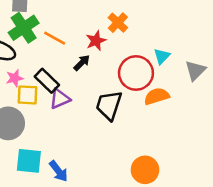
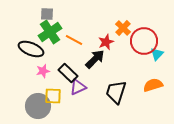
black arrow: (82, 63) -> (95, 59), size x1.5
red circle: (136, 73) -> (144, 41), moved
yellow square: (28, 95) -> (53, 96), moved

